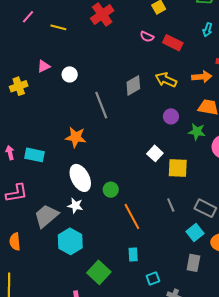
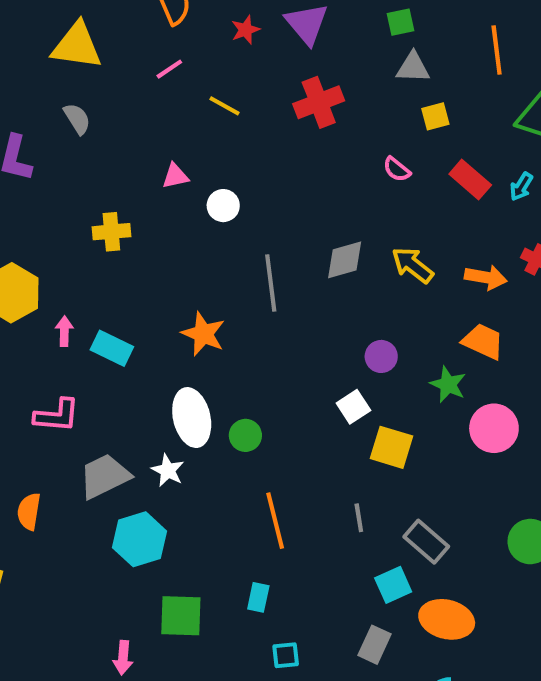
red rectangle: (173, 43) -> (470, 179), moved
yellow cross: (19, 86) -> (111, 232), moved
purple circle: (171, 116) -> (381, 356), moved
green circle: (111, 190) -> (245, 435), moved
green square: (99, 272) -> (181, 616), turned 35

